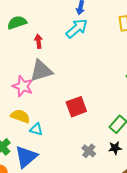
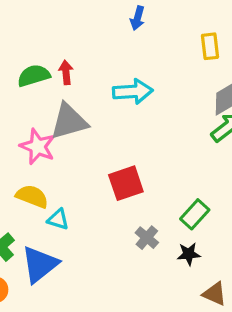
green semicircle: (17, 23) -> (34, 76), moved
cyan arrow: (77, 28) -> (133, 92), moved, turned 35
gray cross: (89, 151) -> (147, 238), moved

